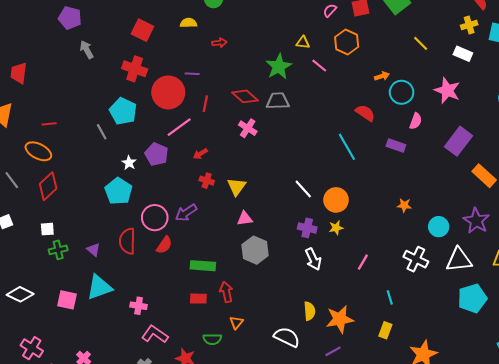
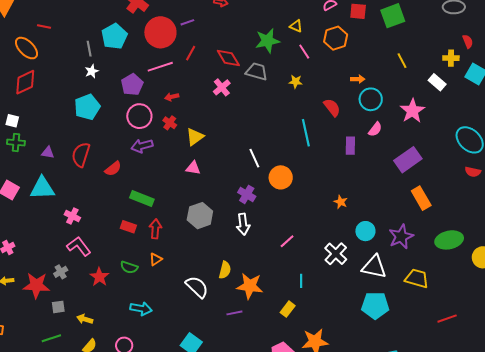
purple line: (192, 74) -> (187, 22), turned -40
purple rectangle: (396, 146) -> (350, 146), turned 54
white star: (129, 163) -> (92, 71), moved
pink circle: (155, 218) -> (139, 116), moved
yellow star: (336, 228) -> (296, 82), moved
purple triangle: (93, 250) -> (48, 153), turned -48
gray hexagon: (255, 250) -> (200, 216), moved

